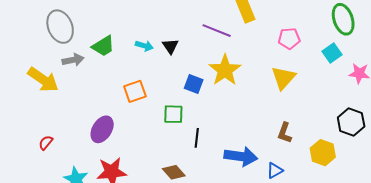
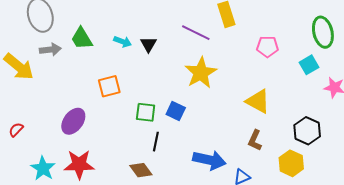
green trapezoid: (103, 46) -> (82, 38), turned 85
yellow triangle: (283, 78) -> (258, 101), moved, turned -48
blue square: (194, 84) -> (176, 111), moved
black hexagon: (351, 122) -> (307, 131), moved
black line: (197, 138) -> (156, 142), moved

